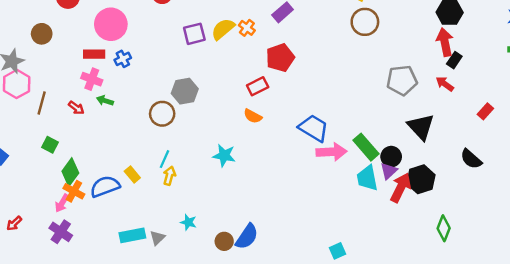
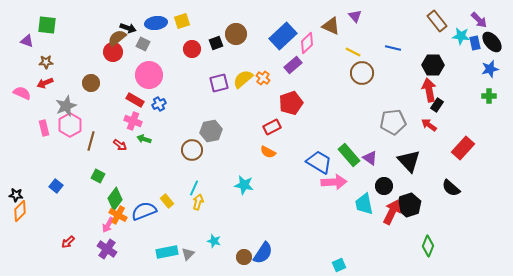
red rectangle: (94, 54) -> (135, 100), turned 30
red rectangle: (485, 111) -> (463, 148), size x1.6
green rectangle: (366, 147) -> (349, 155), moved
purple triangle: (389, 171) -> (370, 158), moved, turned -42

